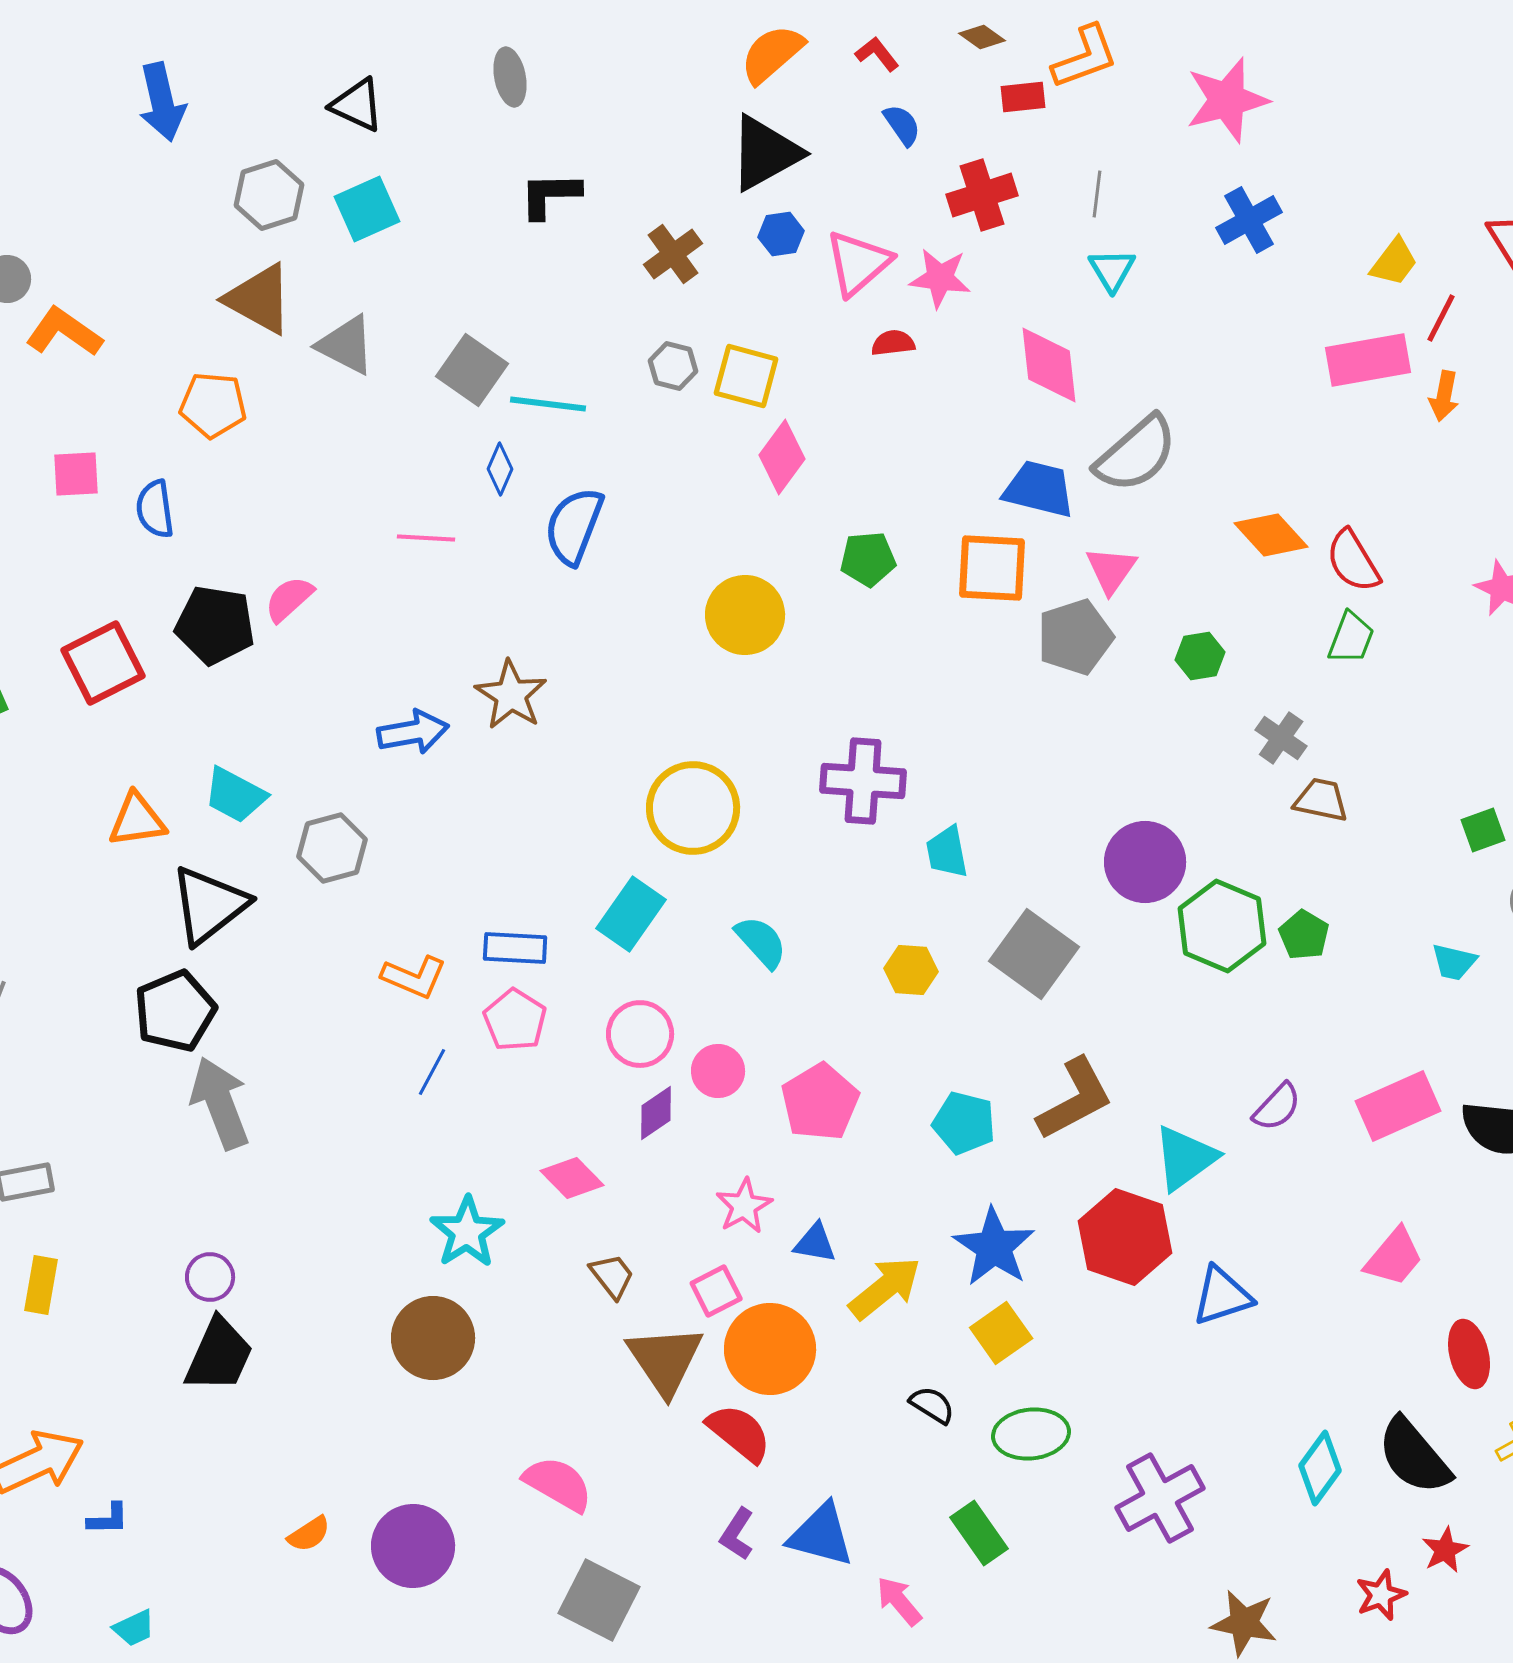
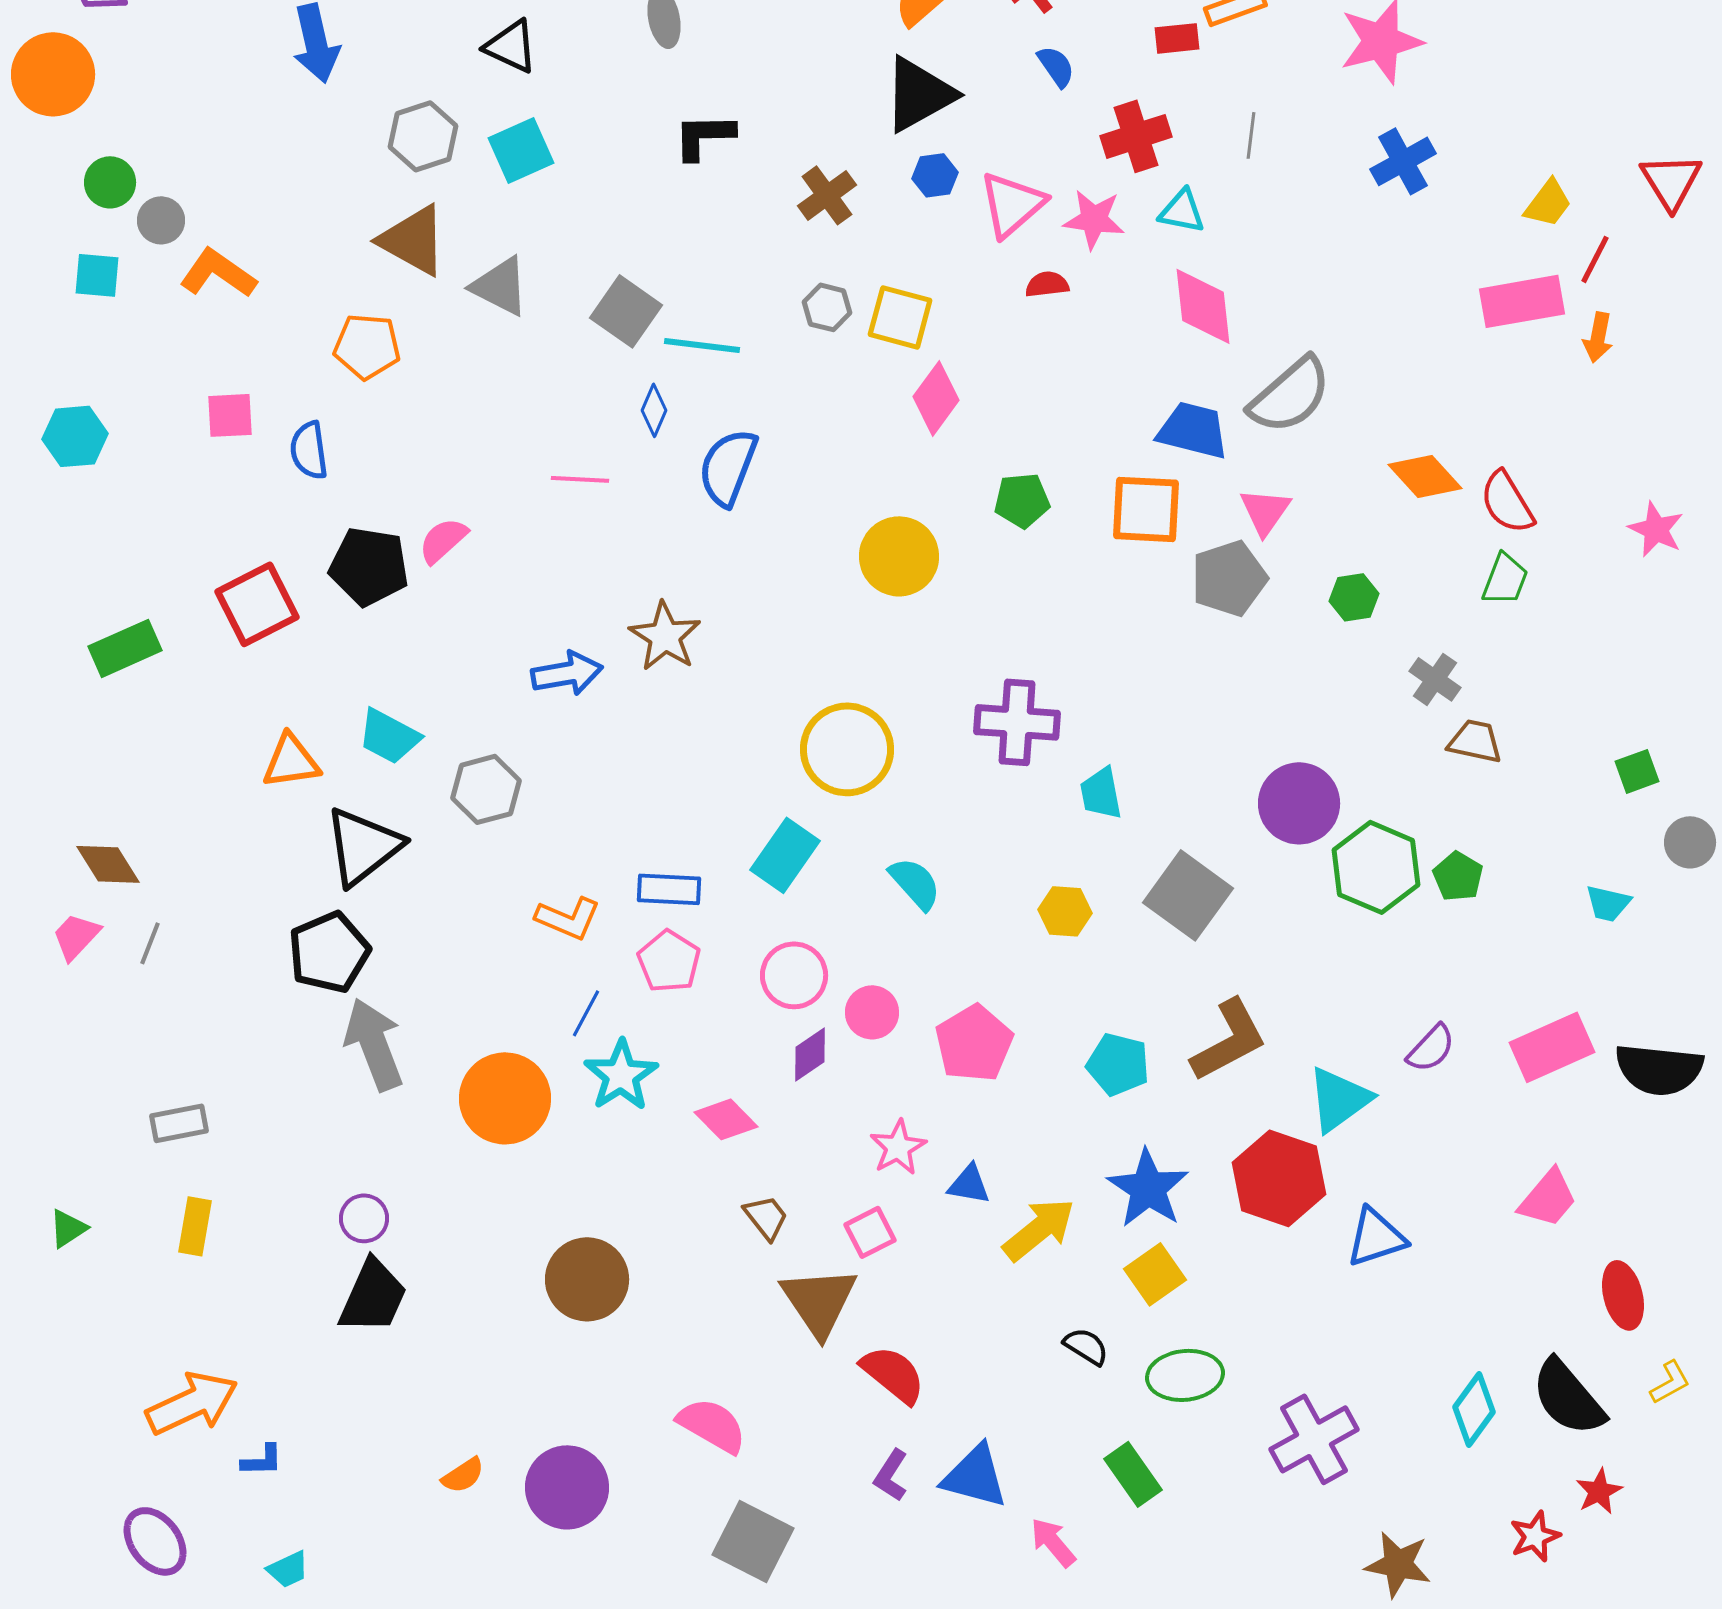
cyan triangle: (1112, 270) -> (1182, 211), moved, turned -48
cyan star: (467, 1232) -> (621, 1075), moved
orange circle: (770, 1349) -> (505, 1098), moved

